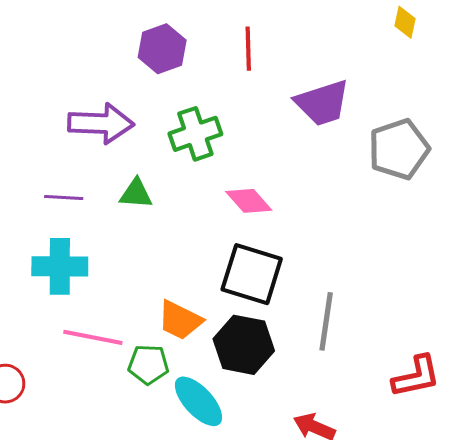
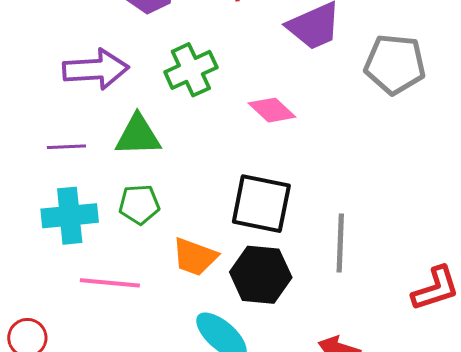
gray pentagon: (399, 149) -> (395, 64), turned 30
green triangle: (136, 194) -> (138, 135), size x1.4
pink diamond: (249, 201) -> (272, 110), moved
green pentagon: (148, 365) -> (139, 204), moved

